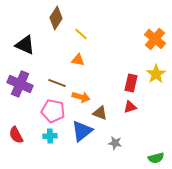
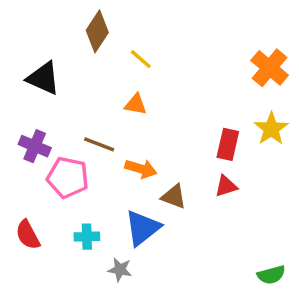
purple cross: (20, 84) -> (35, 146), size x0.7
pink pentagon: (53, 111) -> (68, 177), moved
gray star: (115, 143) -> (120, 270), moved

